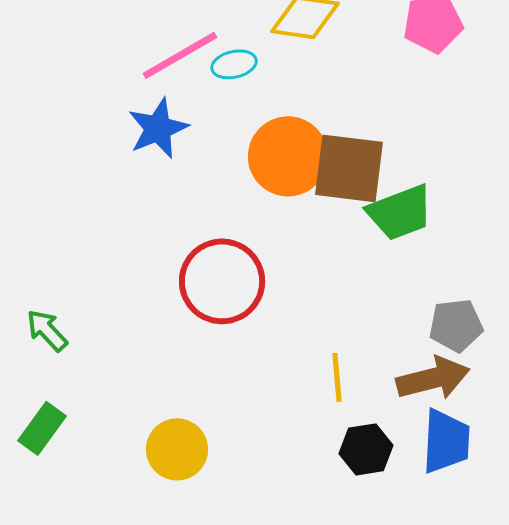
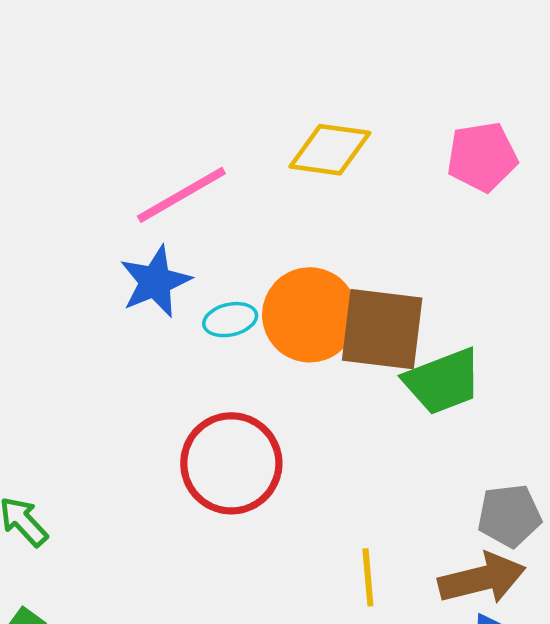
cyan ellipse: (234, 64) -> (230, 320), moved

